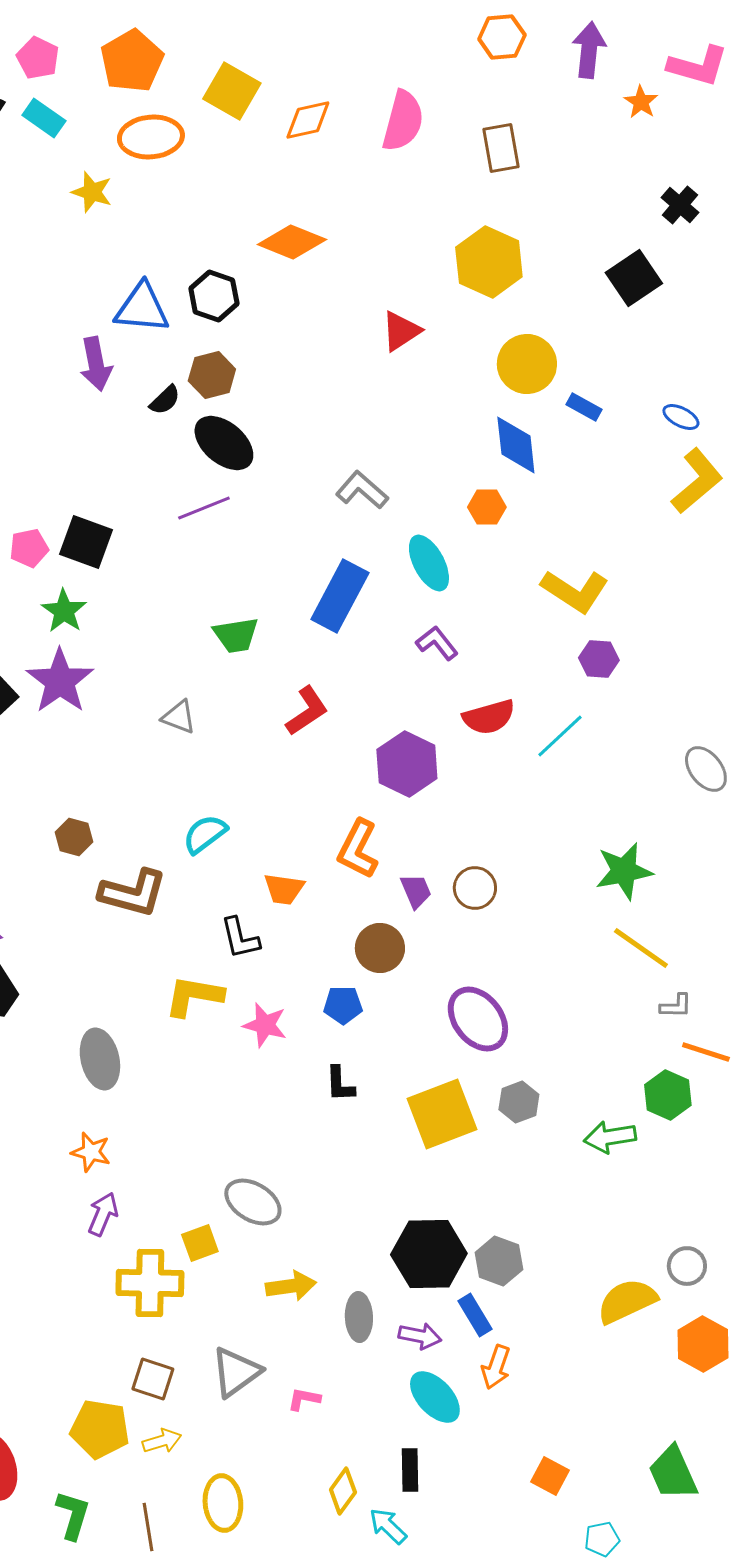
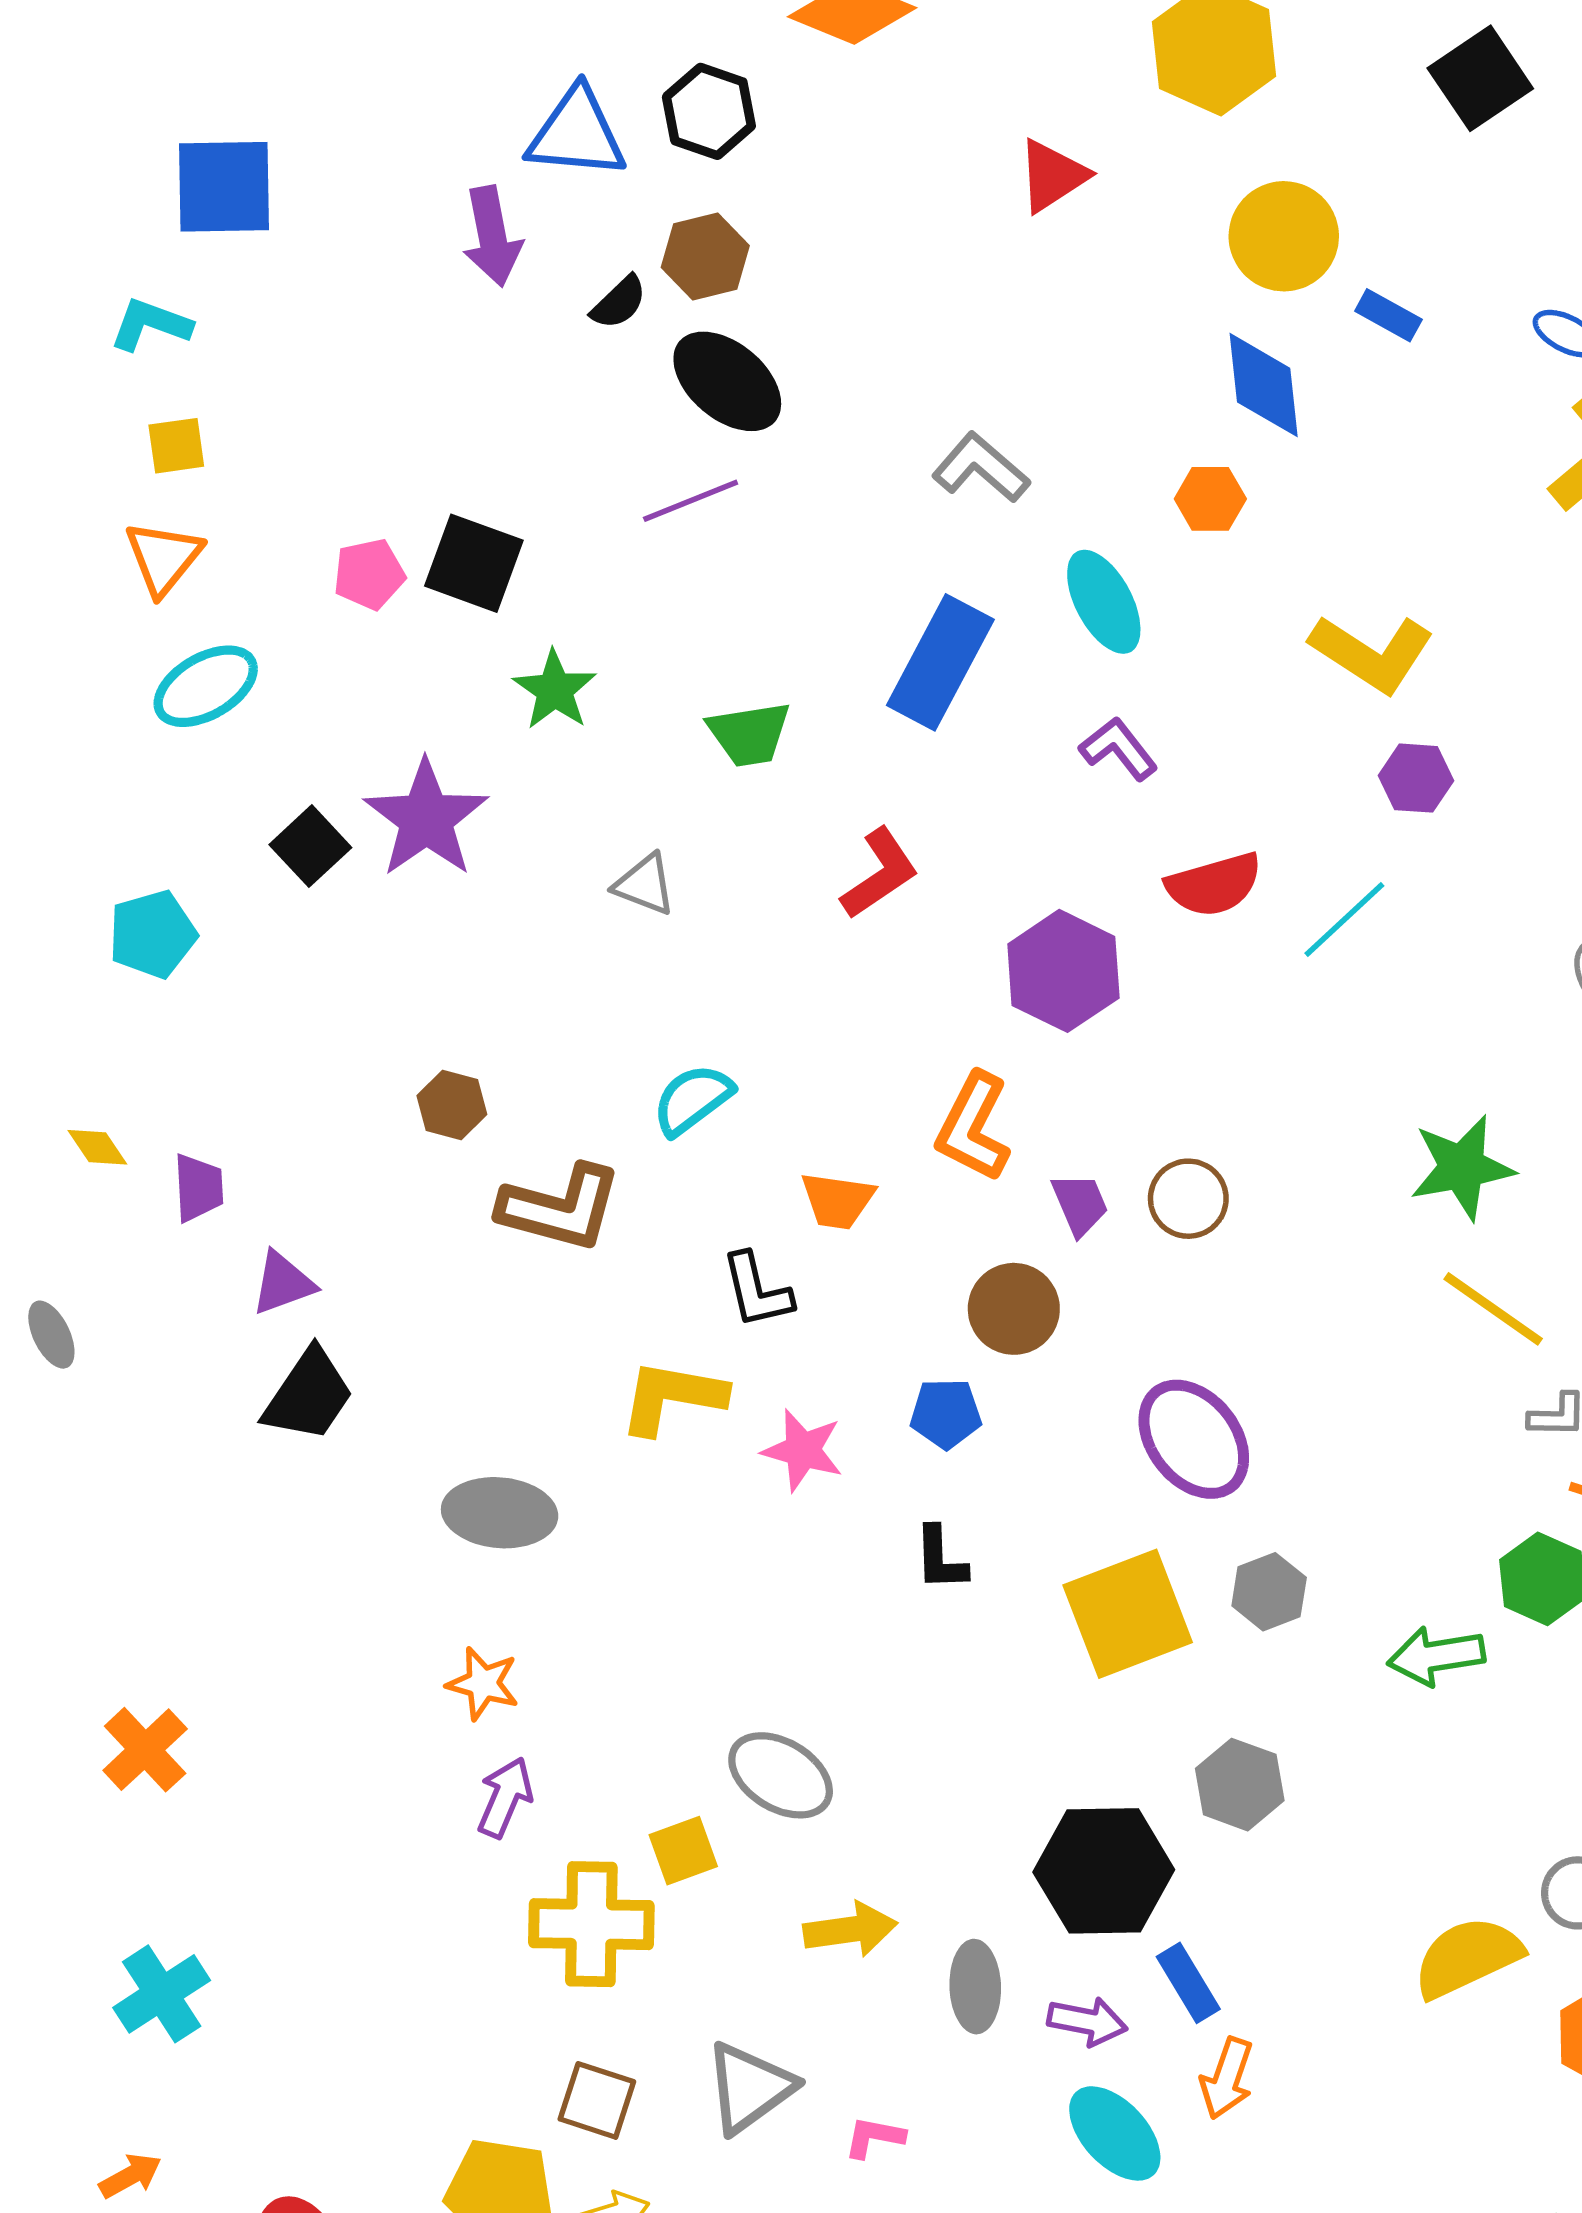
green star: (64, 611) -> (555, 690), moved
gray ellipse: (100, 1059) -> (500, 1513), turned -72
gray hexagon: (499, 1261) -> (1240, 1785), moved

